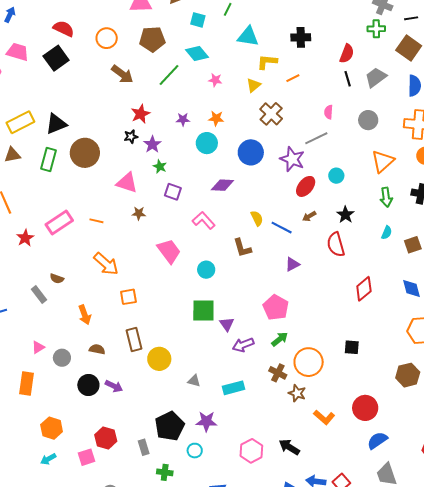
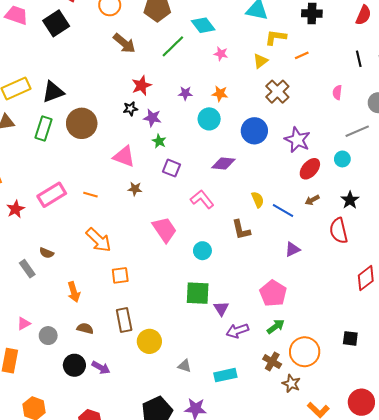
red semicircle: (347, 54) -> (363, 15), moved
gray line: (316, 138) -> (357, 131), moved
purple star: (152, 144) -> (152, 118), turned -30

